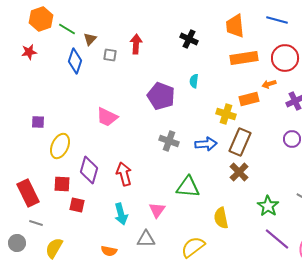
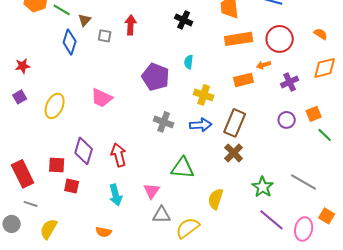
red star: (29, 52) -> (23, 66), moved
yellow cross: (226, 114) -> (204, 95), moved
purple square: (38, 122) -> (20, 97), moved, turned -32
yellow ellipse: (60, 146) -> (55, 106), moved
yellow semicircle: (221, 218) -> (216, 199), turned 30
gray triangle: (146, 239) -> (162, 215), moved

